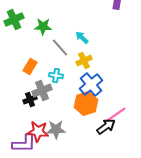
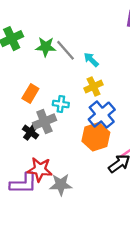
gray line: (60, 48) -> (65, 50), moved
black cross: (30, 100) -> (30, 132), turned -32
gray star: (56, 130) -> (61, 185), moved

